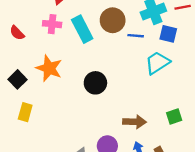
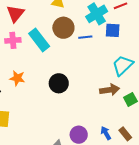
cyan trapezoid: (157, 63) -> (123, 65), moved
orange star: (49, 68) -> (17, 78), size x0.7
brown arrow: (134, 122) -> (110, 90), moved

